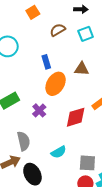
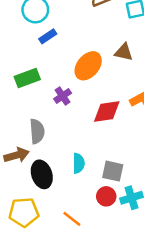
blue rectangle: (46, 62) -> (48, 36), moved, turned 64
cyan semicircle: (59, 152) -> (79, 163), moved, turned -70

